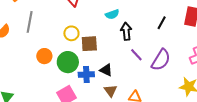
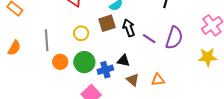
gray line: (30, 22) -> (47, 40), moved
black arrow: (126, 31) -> (129, 28), moved
brown square: (89, 44) -> (107, 23), moved

